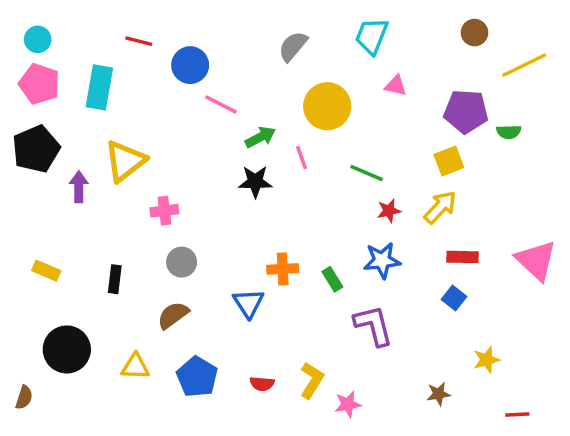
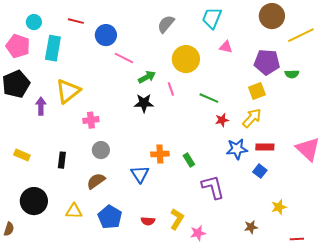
brown circle: (475, 33) -> (272, 16), size x1.6
cyan circle: (38, 39) -> (34, 22), moved
blue star: (382, 260) -> (237, 149), moved

